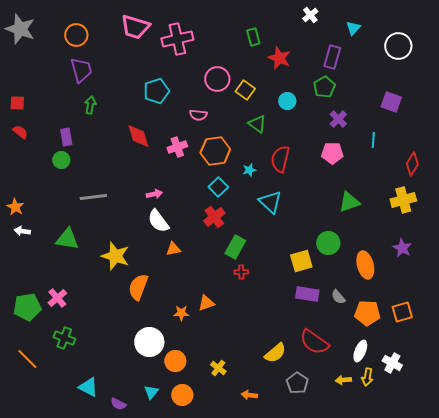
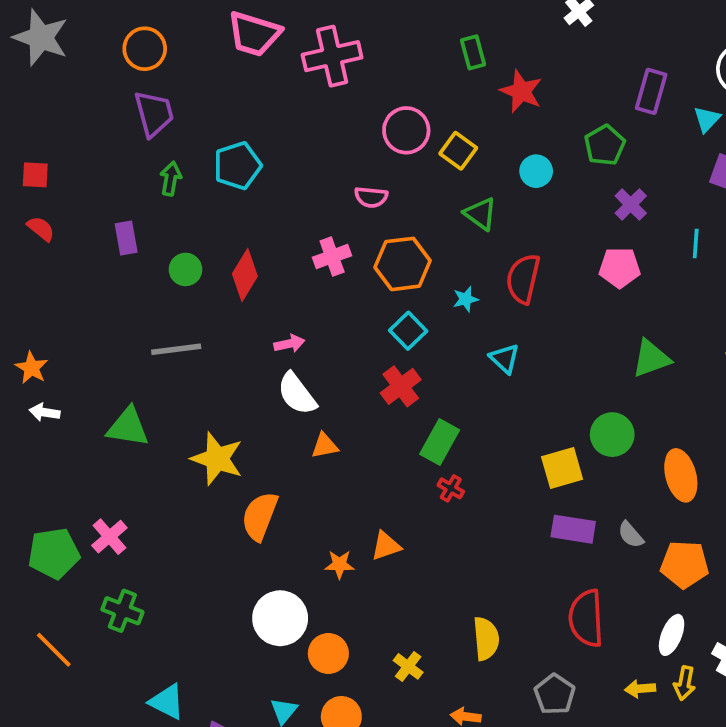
cyan triangle: (353, 28) -> (707, 119), moved
purple rectangle: (332, 57) -> (651, 91), moved
cyan pentagon: (156, 91) -> (237, 166), moved
red diamond: (138, 136) -> (245, 275), moved, turned 48
green circle: (61, 160) -> (186, 269), moved
cyan triangle: (270, 202) -> (505, 359), size x0.7
red cross: (241, 272) -> (451, 488), turned 32
red semicircle: (314, 342) -> (586, 618), turned 52
yellow semicircle: (275, 353) -> (486, 639), moved, turned -55

